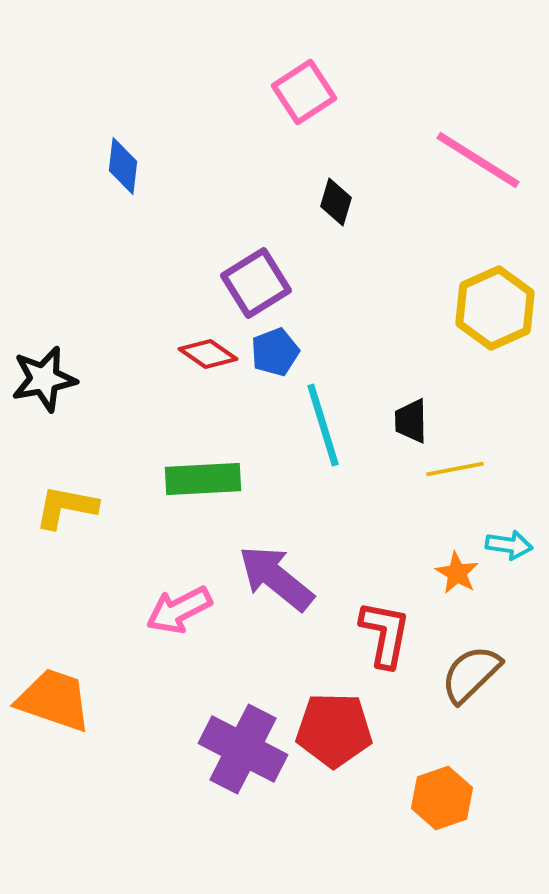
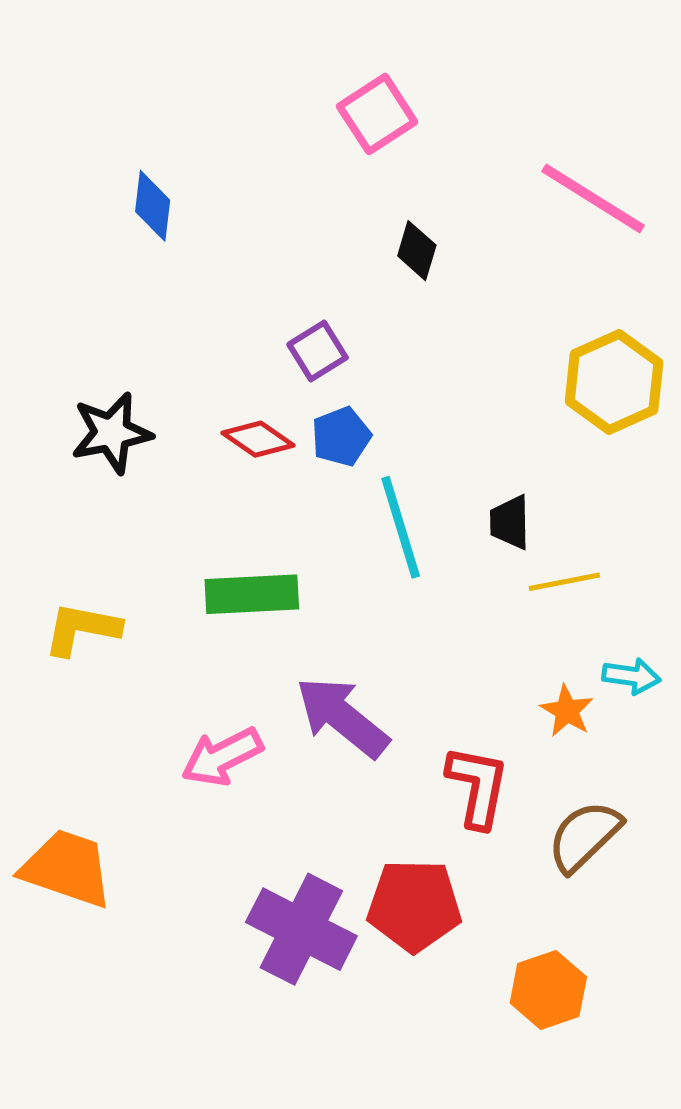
purple square: (256, 283) -> (318, 351), size x0.7
black star: (44, 379) -> (112, 433), moved

